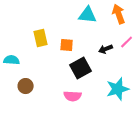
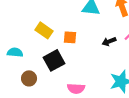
yellow rectangle: (41, 38) -> (44, 30), turned -42
black square: (81, 68) -> (54, 60), moved

